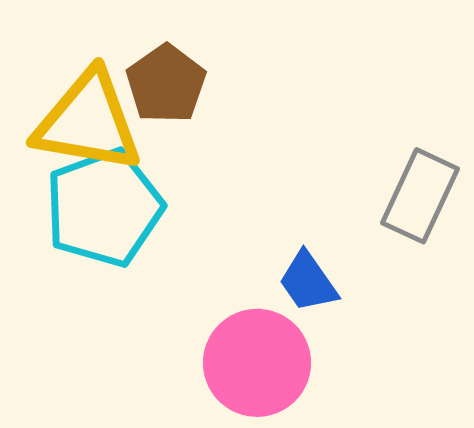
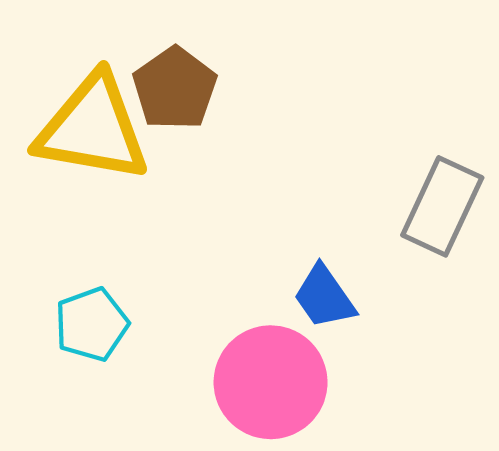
cyan pentagon: (104, 208) -> (92, 324), moved, size x0.6

